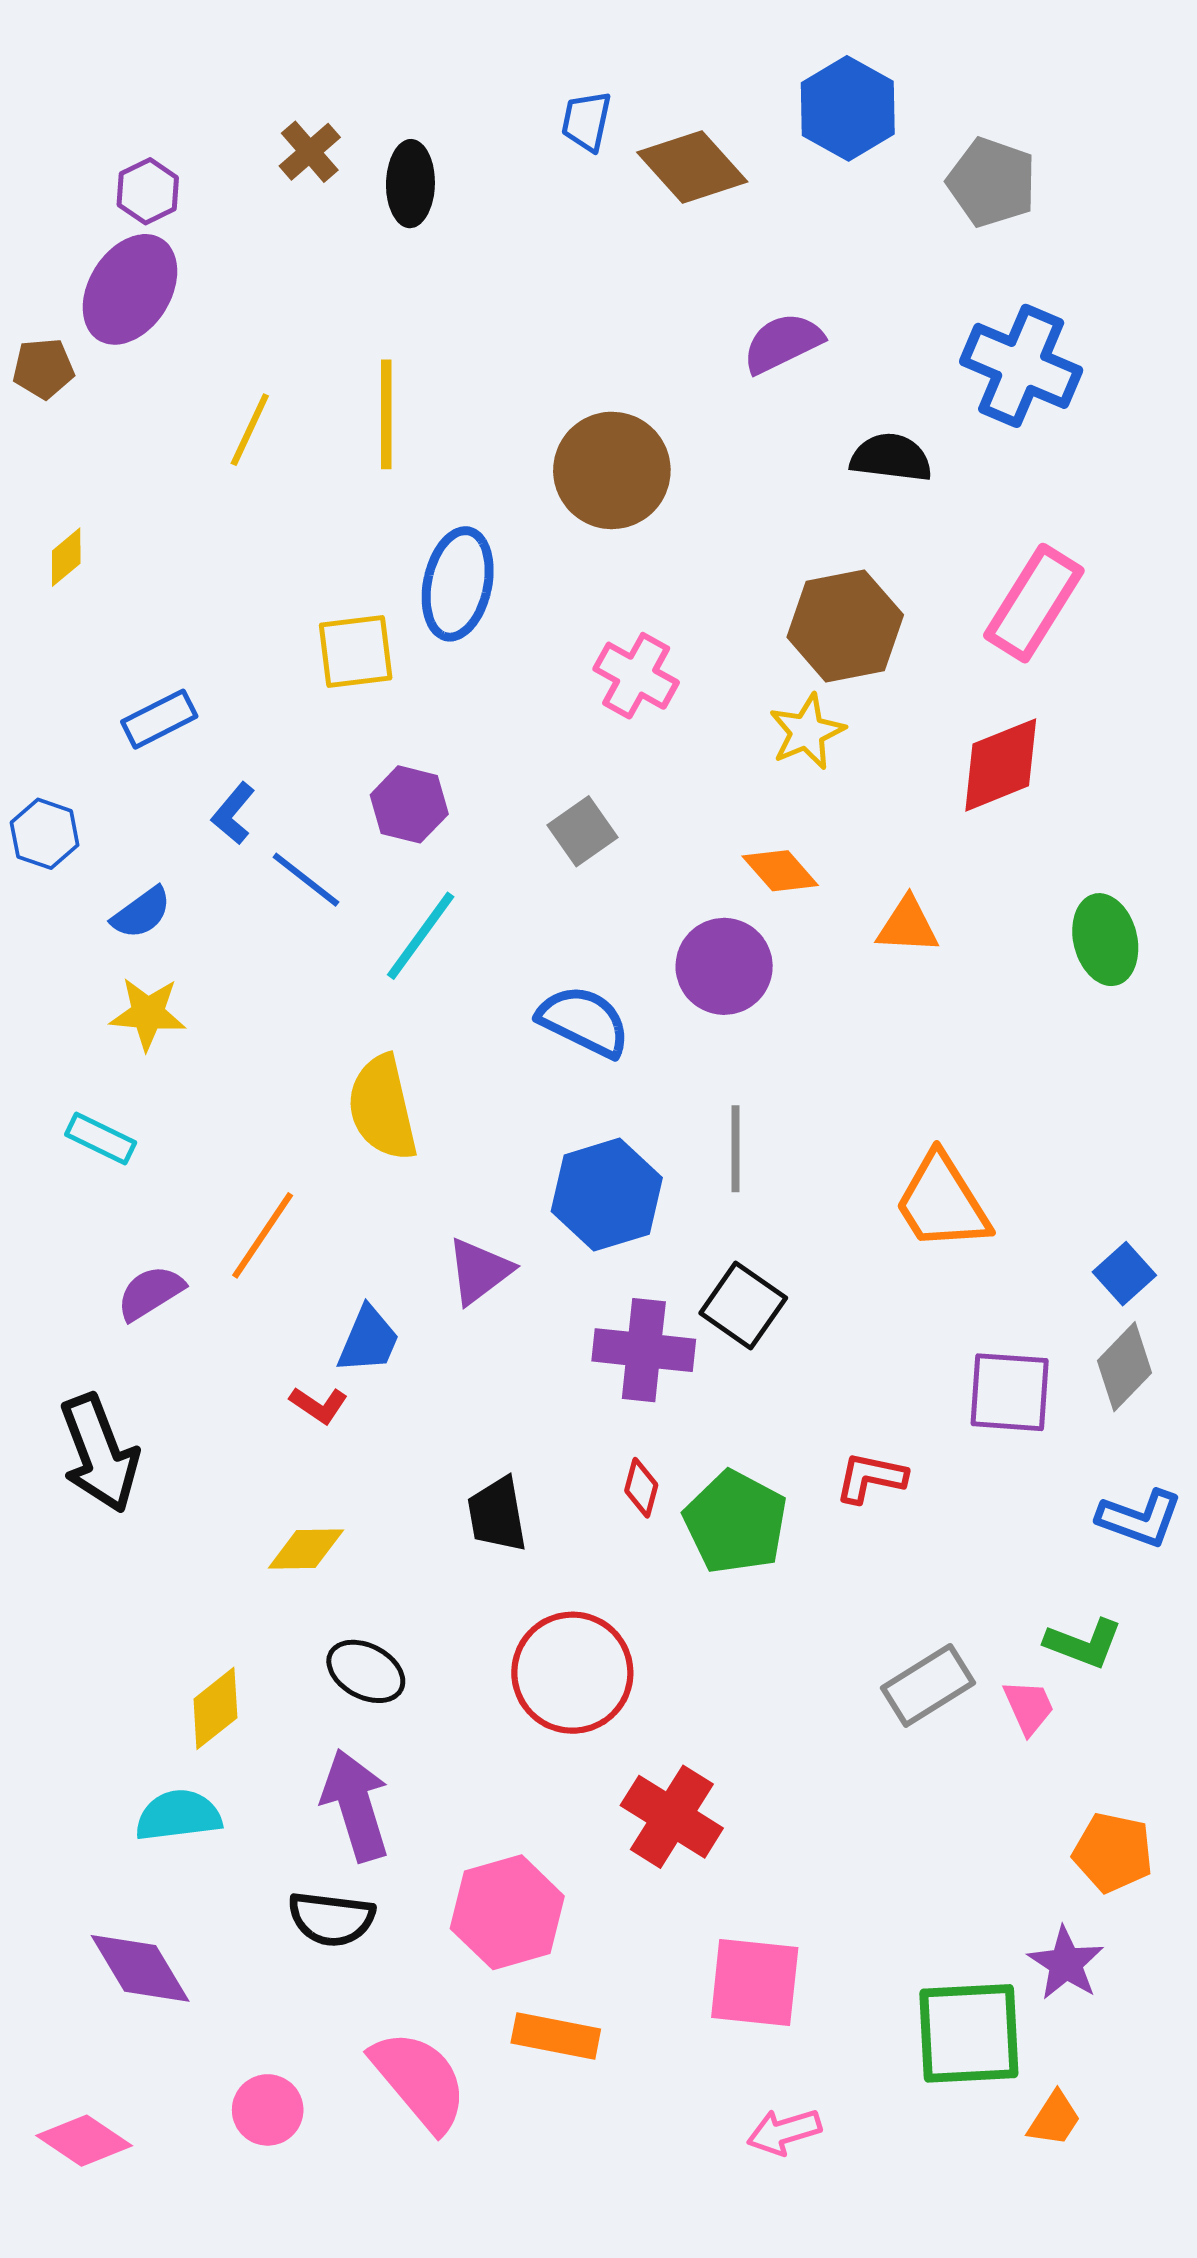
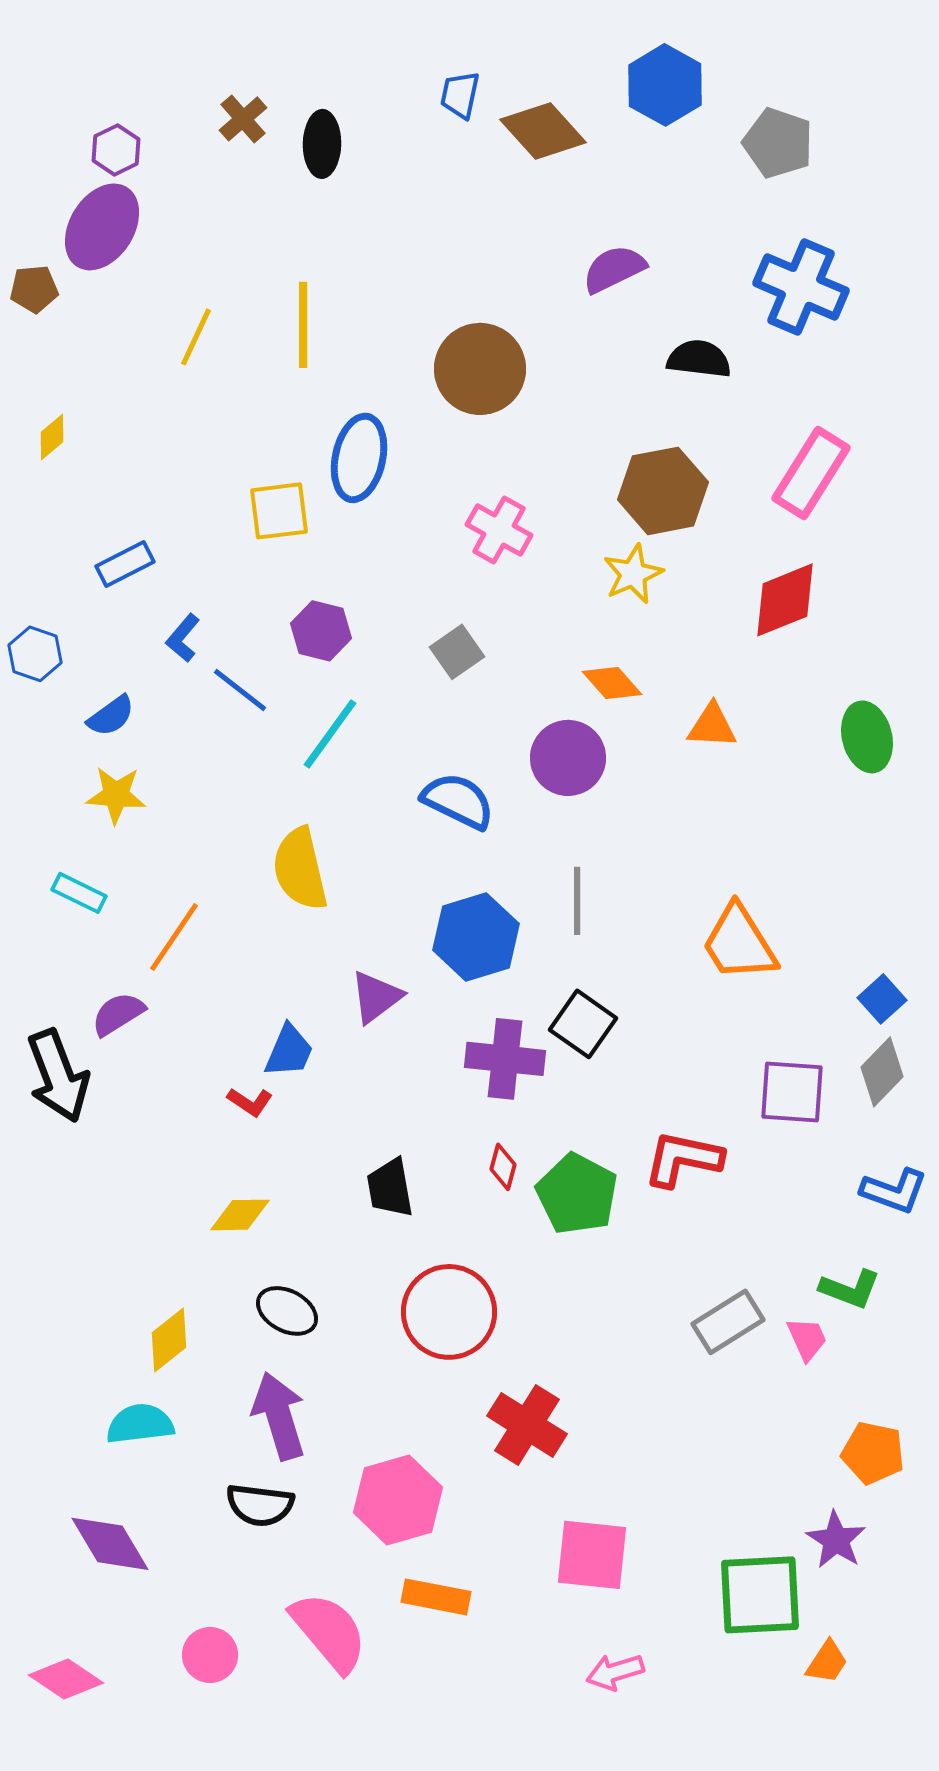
orange line: (263, 1235) -> (174, 937), moved
black arrow: (99, 1453) -> (58, 1076), moved
red L-shape: (871, 1478) -> (683, 1159), size x1.4

